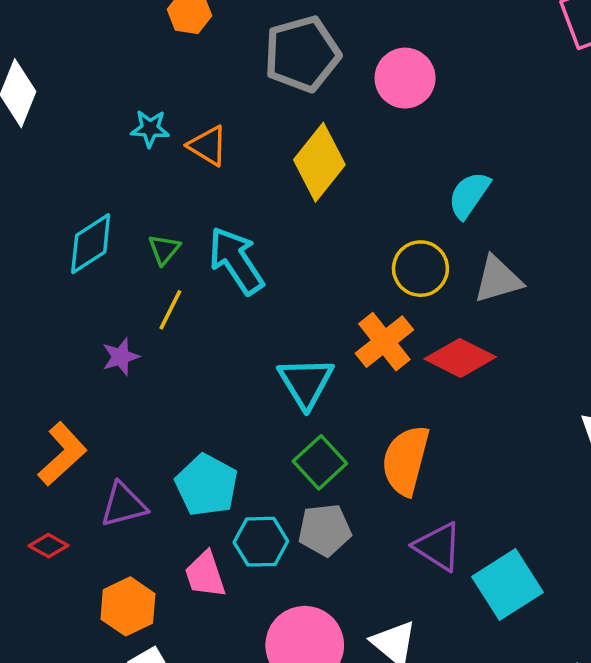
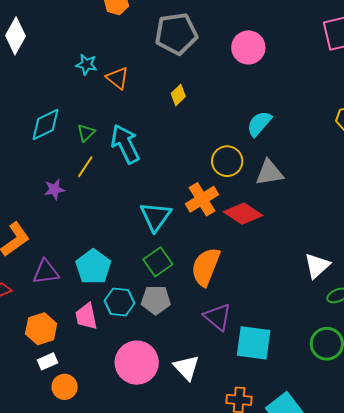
pink circle: (405, 78) -> (248, 47), moved
yellow diamond: (319, 162) -> (178, 95), size x0.5
cyan square: (508, 585) -> (254, 343), turned 33

